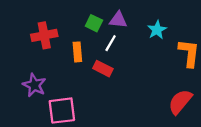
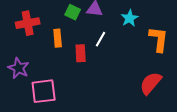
white line: (111, 43) -> (101, 39), moved
red rectangle: (103, 69) -> (81, 53), turned 60

